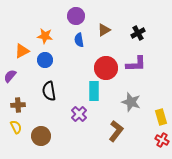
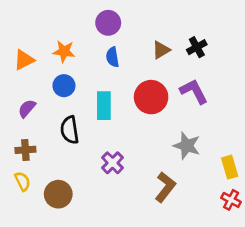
brown triangle: (104, 30) -> (161, 50), moved
orange triangle: (22, 51) -> (24, 60), moved
purple L-shape: (136, 64) -> (194, 91), turned -115
purple semicircle: (10, 76) -> (27, 109), moved
cyan rectangle: (94, 91) -> (104, 106), moved

